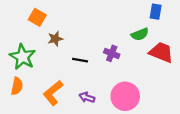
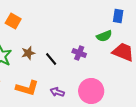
brown star: (55, 39) -> (28, 53), moved
black line: (80, 60) -> (51, 59), turned 40
orange L-shape: (53, 93) -> (27, 88), turned -125

